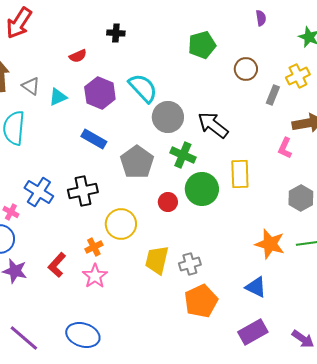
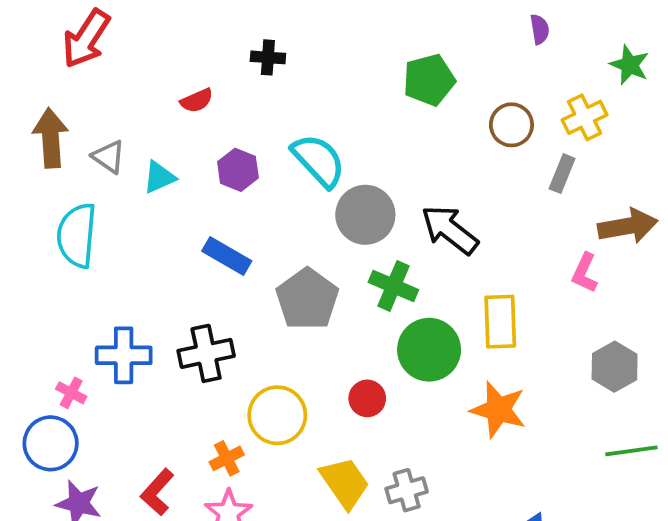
yellow cross: (298, 76) -> (585, 117), moved
purple hexagon: (100, 93) -> (238, 170), size x0.7
blue cross: (39, 192) -> (124, 355), turned -32
red circle: (168, 202) -> (367, 398), moved
orange star: (270, 244) -> (498, 410), moved
yellow trapezoid: (157, 260) -> (345, 483), turned 132

